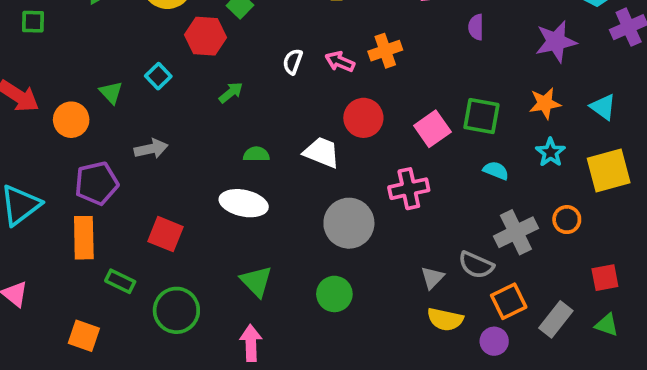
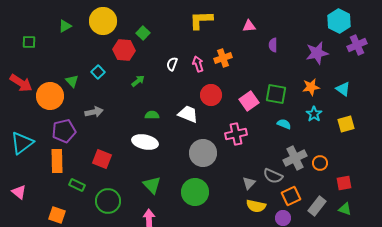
pink arrow: (340, 62) -> (198, 64), turned 49
orange circle: (71, 120) -> (50, 96), size x1.4
yellow square: (609, 171) -> (346, 124), size x0.7
orange circle: (567, 220) -> (320, 163), moved
green circle: (334, 294) -> (195, 192), size x1.4

